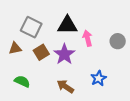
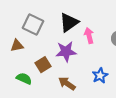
black triangle: (67, 25) -> (69, 23), turned -35
brown square: (41, 52) -> (43, 65), moved
purple star: (64, 54) -> (66, 52), turned 30

